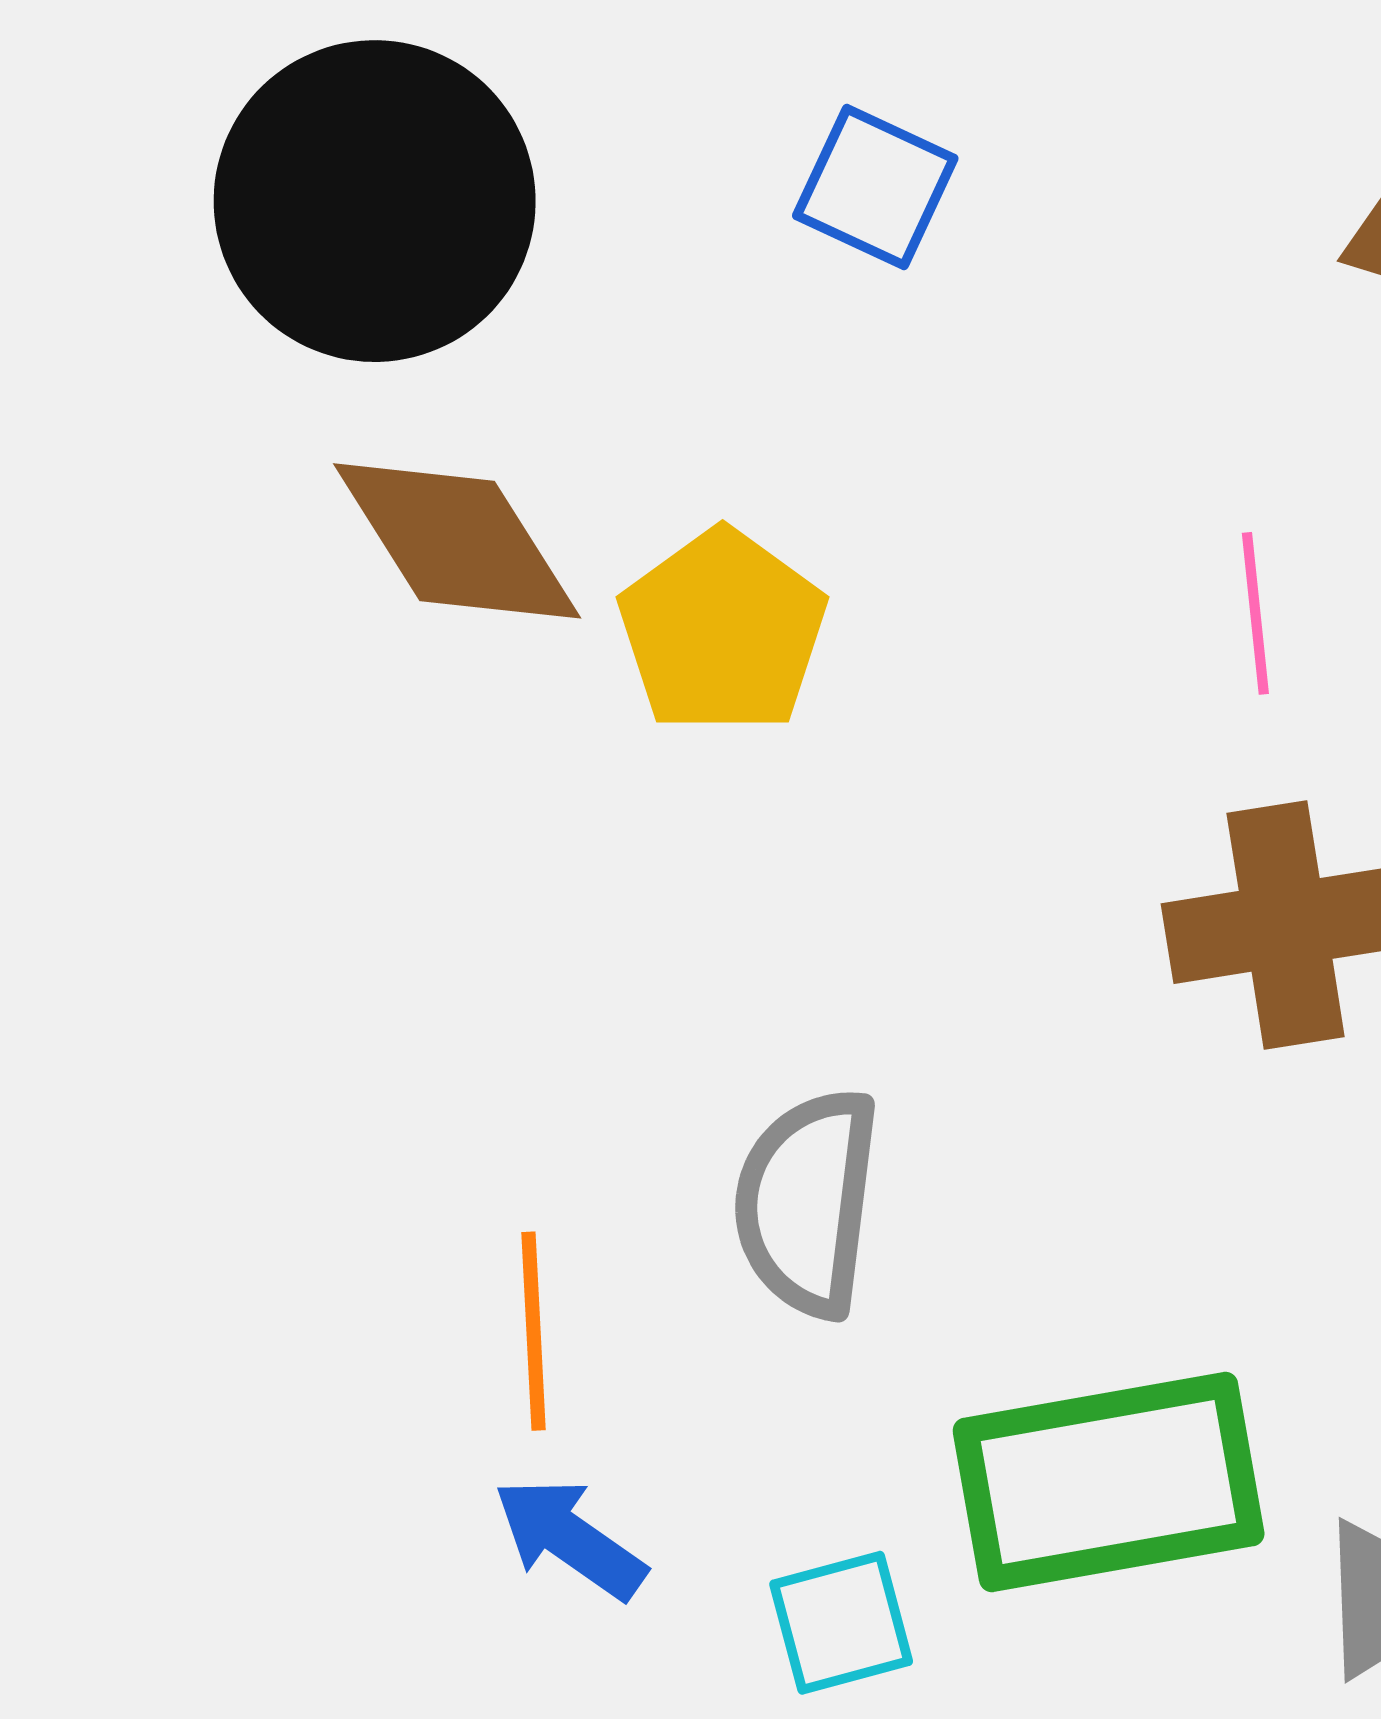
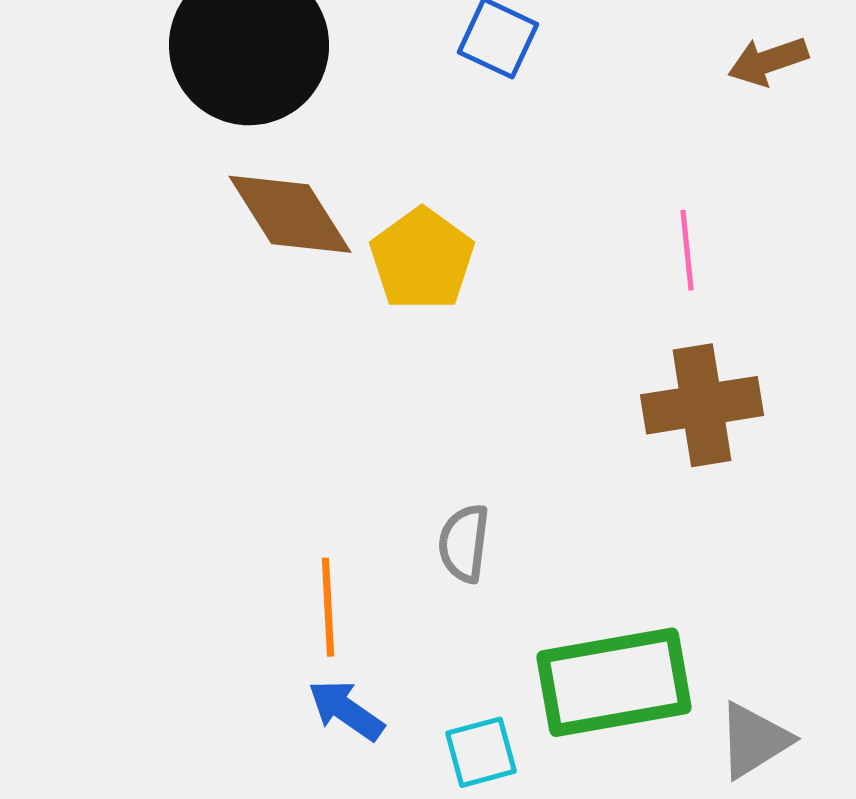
gray semicircle: (807, 1202) -> (464, 543), size x0.7

